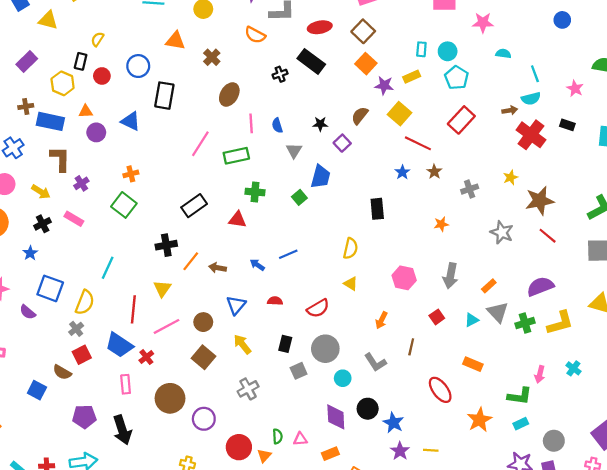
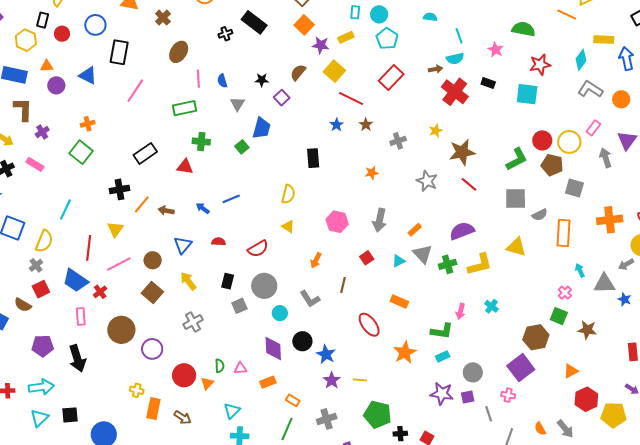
pink line: (200, 144) -> (135, 91), moved

